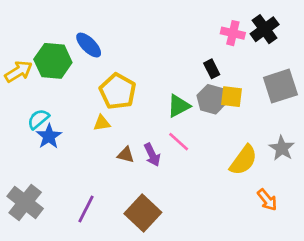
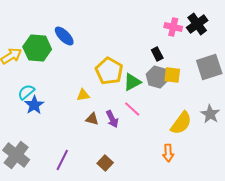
yellow pentagon: (118, 91) -> (109, 71), moved
yellow triangle: (102, 123) -> (83, 95), moved
orange arrow: (267, 200) -> (168, 153), moved, turned 36
brown square: (143, 213) -> (105, 163), size x0.6

